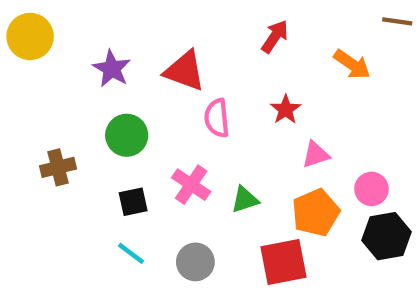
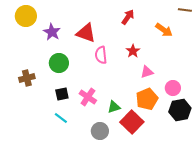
yellow circle: (30, 36) -> (26, 16), moved
pink cross: (191, 185) -> (88, 97), moved
green triangle: (245, 200) -> (114, 107), moved
gray circle: (195, 262) -> (100, 131), moved
red square: (283, 262) -> (132, 122), turned -35

